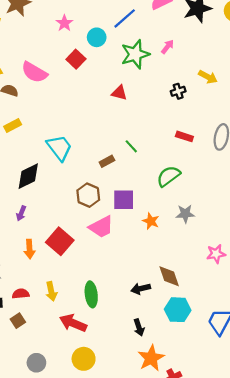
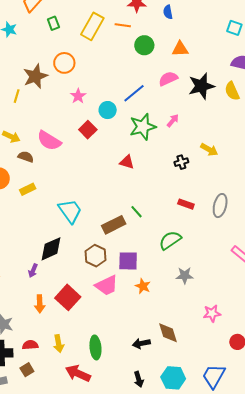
brown rectangle: (107, 161) -> (114, 225), size x1.6
black diamond: (28, 176) -> (51, 249), moved
orange star: (151, 221) -> (143, 286), moved
cyan hexagon: (178, 310) -> (173, 378), moved

